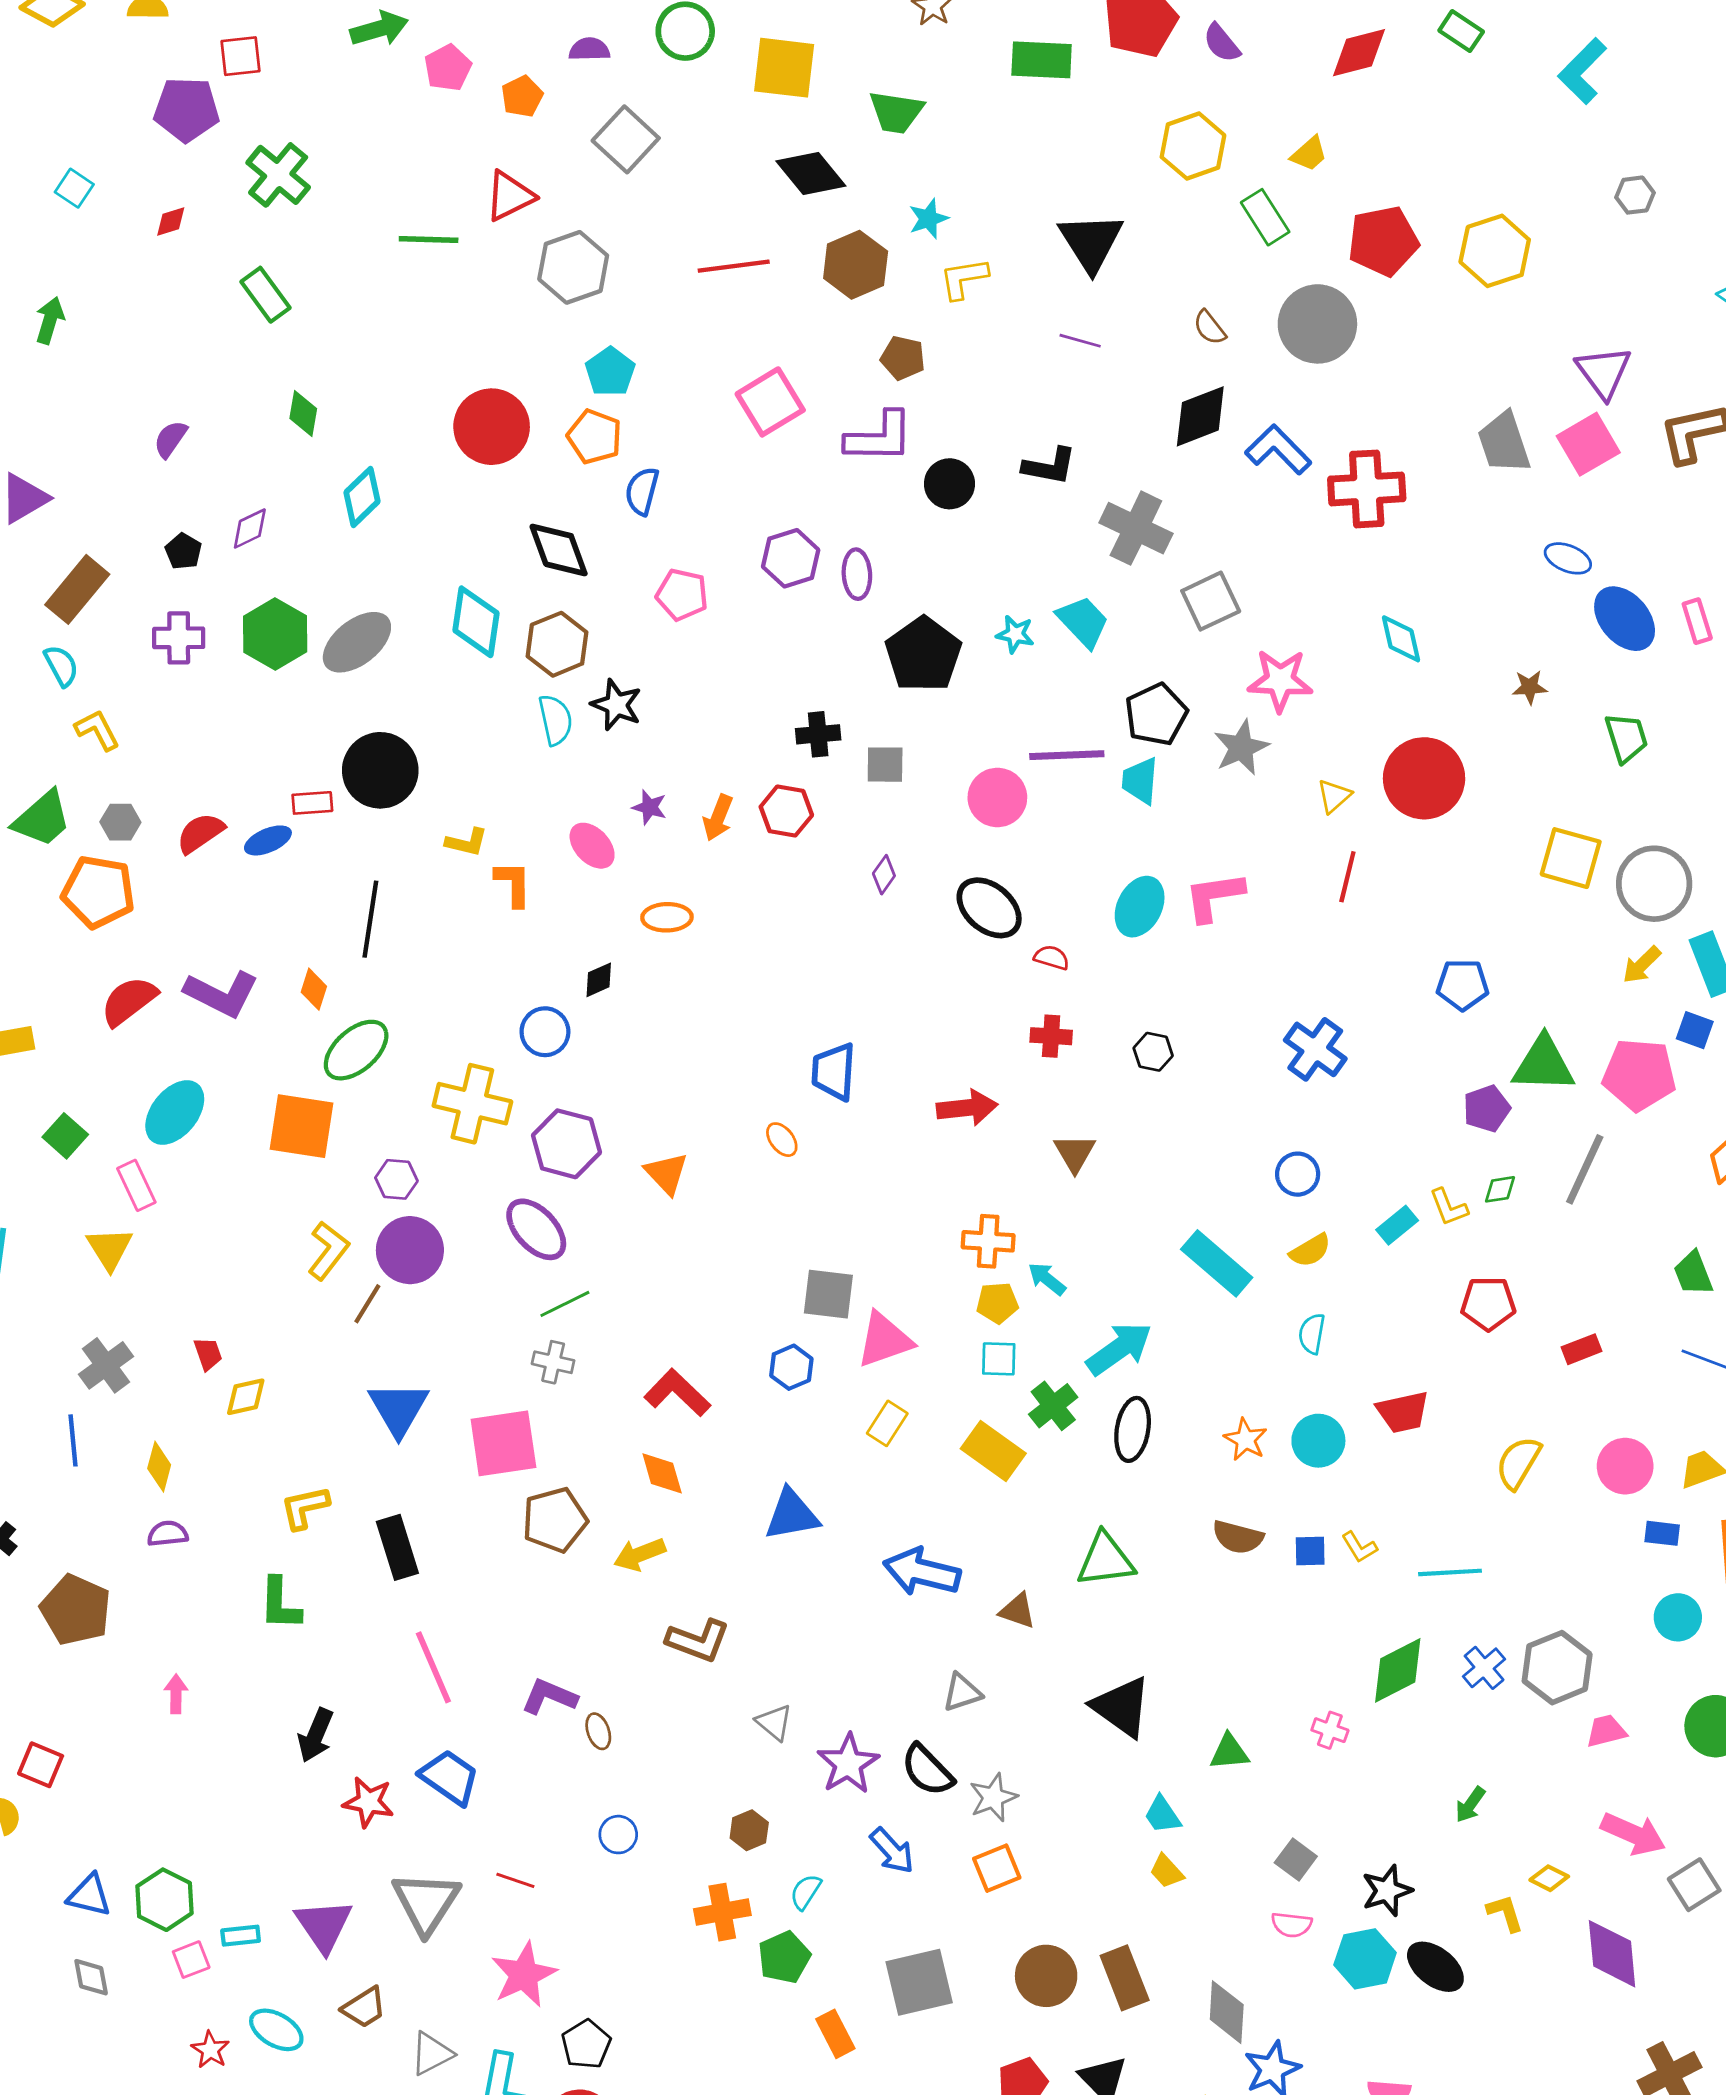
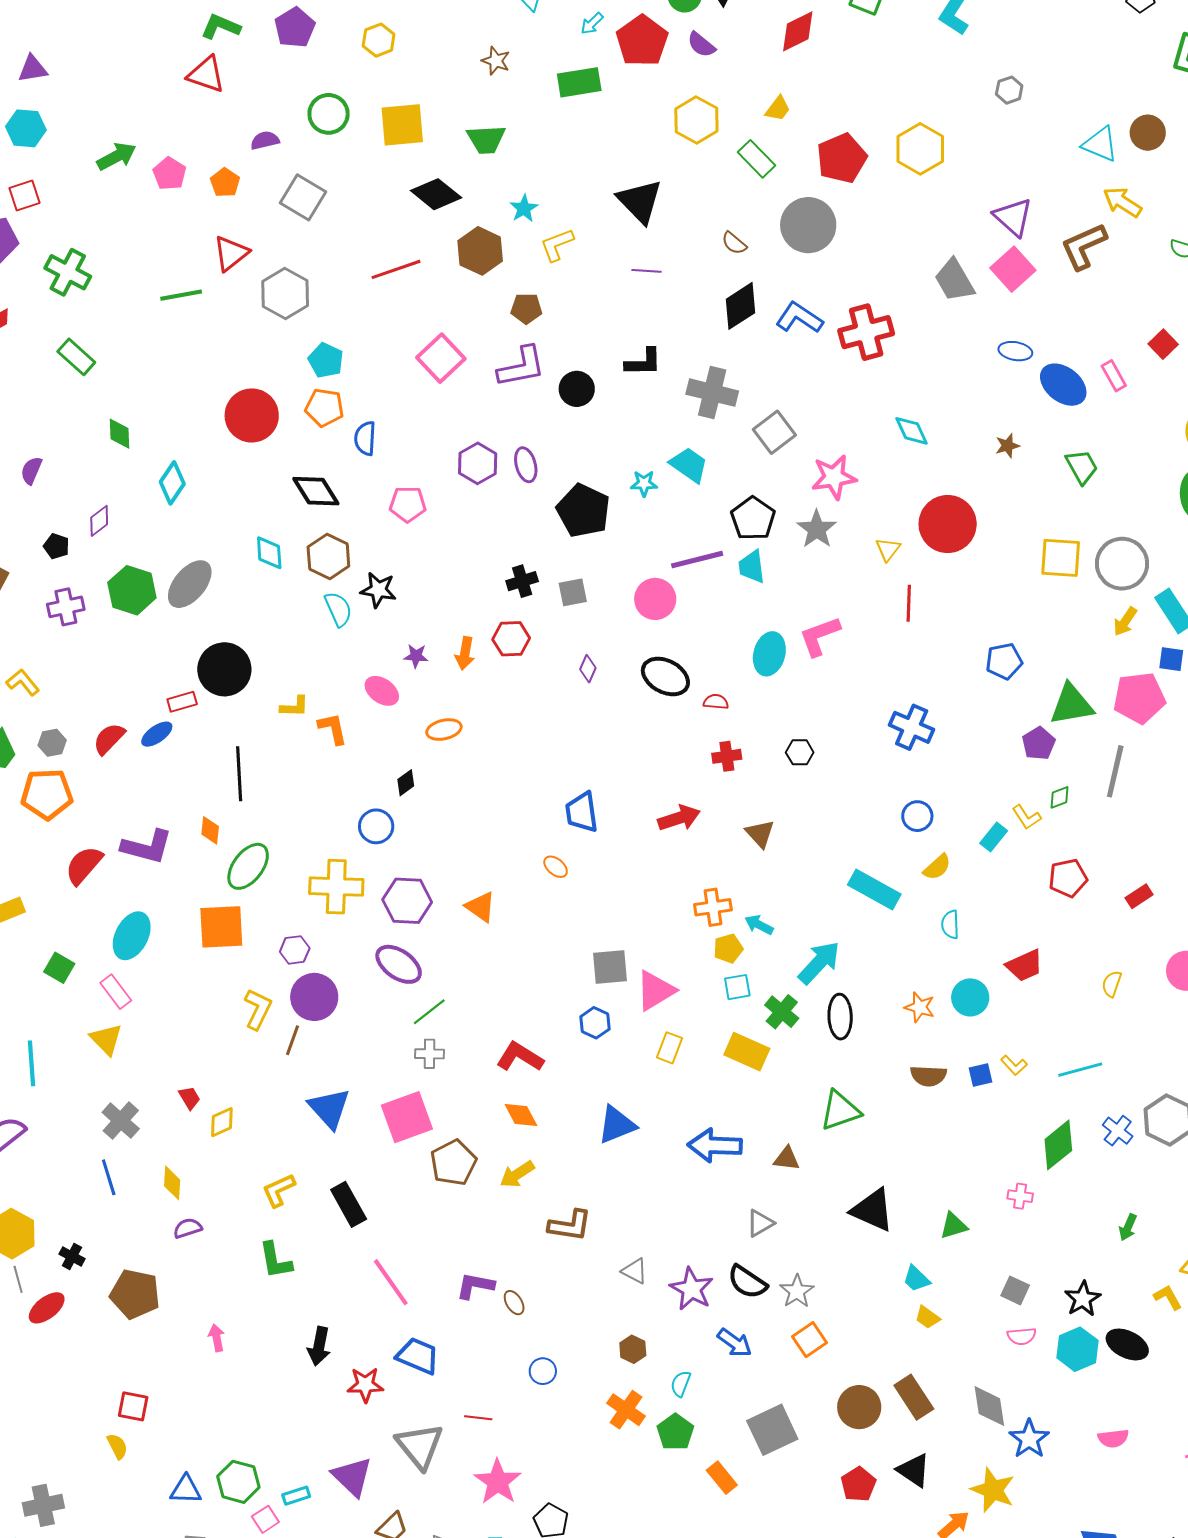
cyan diamond: (476, 622) -> (269, 553), size x0.7
yellow semicircle: (1518, 1463) -> (1112, 984), size x0.7
orange cross: (722, 1912) -> (626, 1410), turned -33

